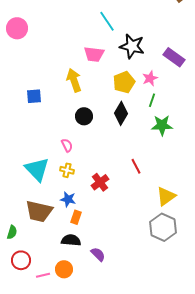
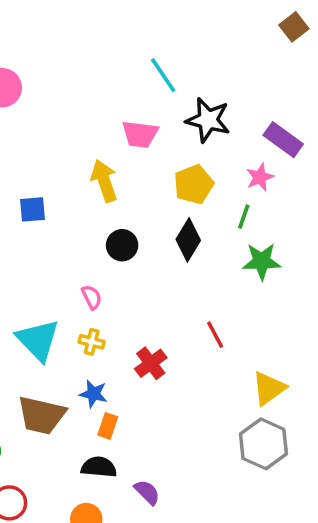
pink star: (150, 78) -> (260, 177), moved

